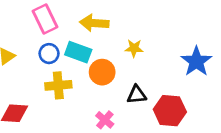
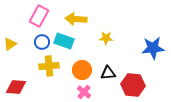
pink rectangle: (45, 19) -> (39, 16), turned 55
blue star: (196, 61) -> (153, 48), turned 30
orange circle: (102, 72) -> (82, 70), moved

